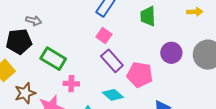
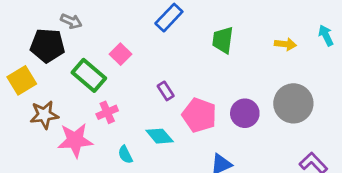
pink square: (104, 36) -> (121, 54), moved
purple circle: (171, 53) -> (245, 113), moved
purple rectangle: (112, 61) -> (166, 91), size x0.6
pink cross: (71, 84) -> (107, 112), turned -35

